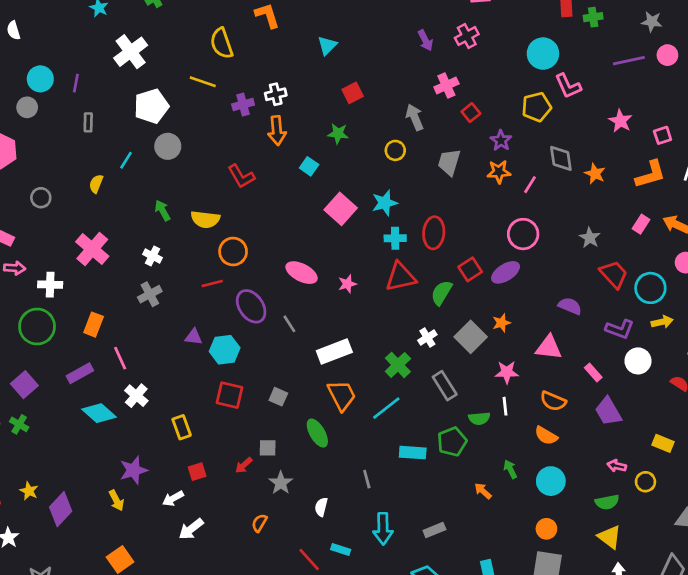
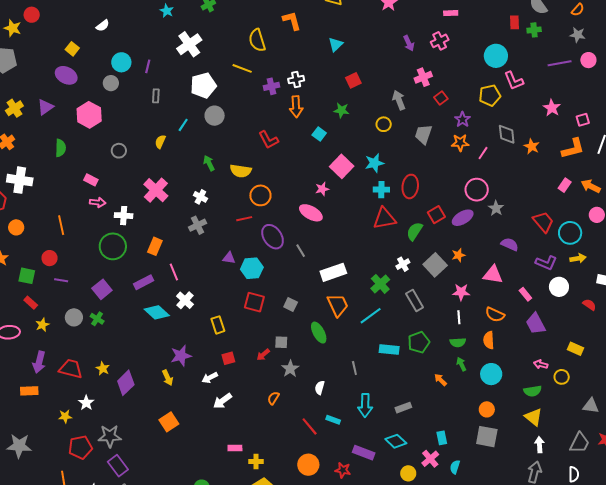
white semicircle: (14, 30) -> (103, 26), turned -112
gray star: (590, 238) -> (496, 208), moved
pink star: (347, 284) -> (322, 189), moved
green semicircle: (479, 418) -> (458, 342), moved
orange semicircle: (546, 436) -> (489, 340), turned 54

